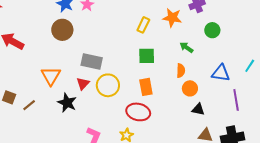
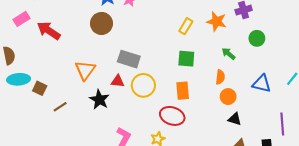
red triangle: (83, 84) -> (118, 81), turned 48
purple line: (236, 100) -> (282, 124), moved
brown line: (29, 105) -> (60, 107), moved

